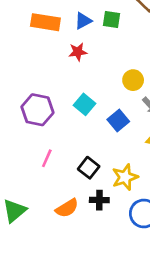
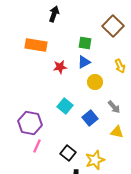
blue triangle: (83, 21) -> (84, 62), moved
yellow circle: (133, 80) -> (95, 82), moved
purple hexagon: (37, 110) -> (30, 123), moved

